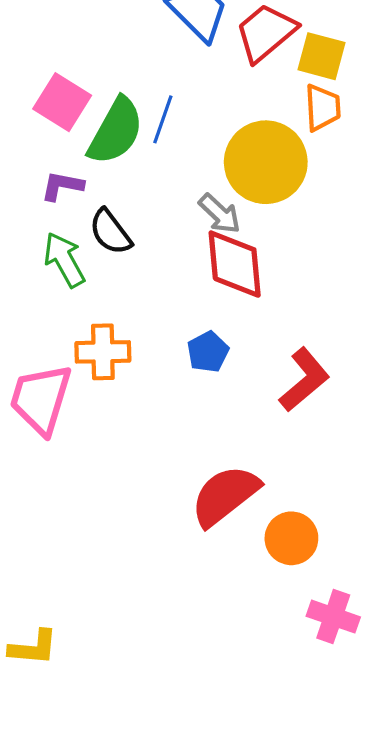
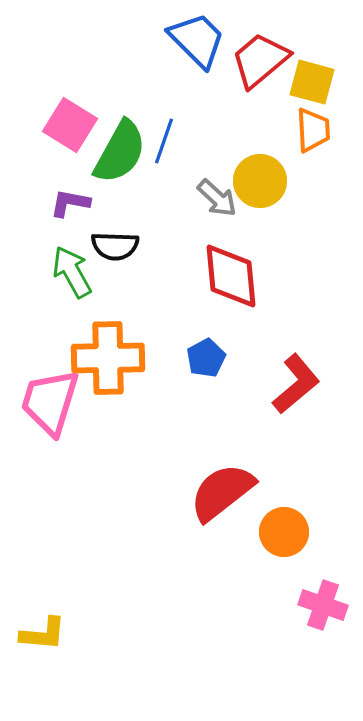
yellow circle: (266, 162) -> (260, 181), size x0.7
gray arrow: (220, 214) -> (217, 198), moved
black semicircle: (110, 232) -> (115, 246), turned -51
orange cross: (103, 352) -> (108, 358), size x1.4

